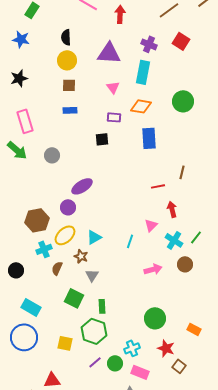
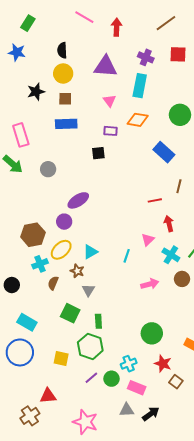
red square: (181, 41) -> (178, 54), turned -30
black star: (19, 78) -> (36, 92), moved
blue rectangle: (70, 110) -> (66, 124), size x1.5
blue rectangle: (149, 138) -> (164, 152), moved, turned -45

